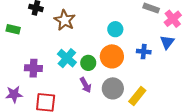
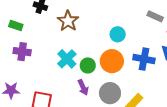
blue cross: (144, 52) -> (144, 59), size x1.5
purple cross: (33, 68) -> (22, 52), moved

